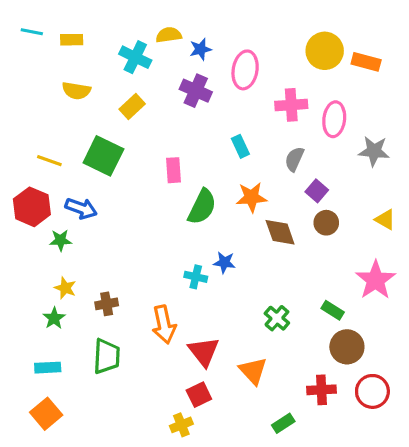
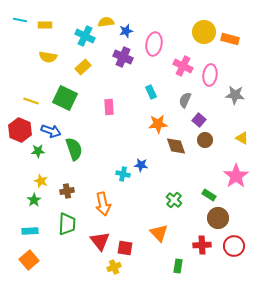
pink cross: (291, 105) -> (183, 66), turned 30
green semicircle: (202, 207) -> (74, 149), moved, turned -45
red triangle: (204, 352) -> (100, 241), moved
red square: (199, 395) -> (125, 248), turned 35
green rectangle: (283, 423) -> (178, 266), turned -48

